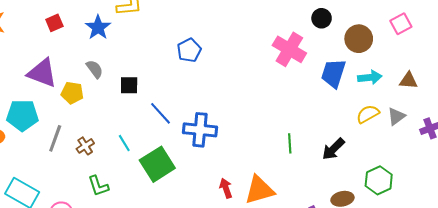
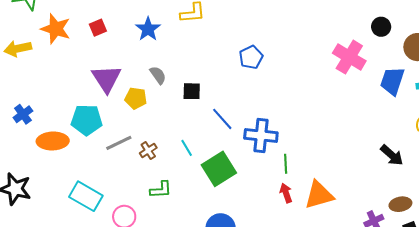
red square: (54, 23) -> (98, 28), moved
blue star: (98, 27) -> (148, 29), moved
purple triangle: (42, 73) -> (106, 79), turned 36
gray line: (55, 138) -> (119, 143), turned 44
green line: (290, 143) -> (286, 164), moved
black arrow: (333, 149) -> (392, 155), turned -95
green L-shape: (98, 186) -> (161, 190), turned -75

